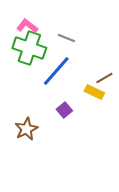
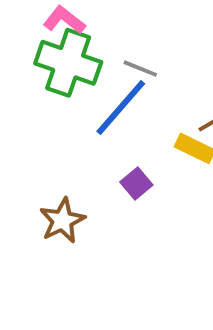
gray line: (66, 38) -> (140, 69), moved

